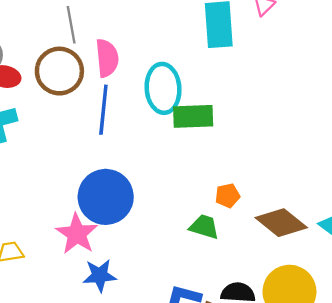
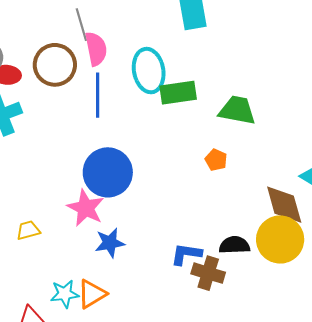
gray line: (71, 25) -> (81, 25), moved
orange pentagon: (228, 196) -> (216, 160), turned -30
brown diamond: (281, 223) -> (284, 205), moved, turned 42
green trapezoid: (204, 227) -> (237, 110), moved, size x1.4

